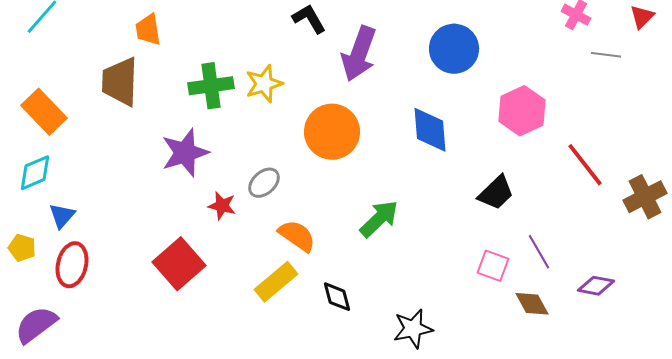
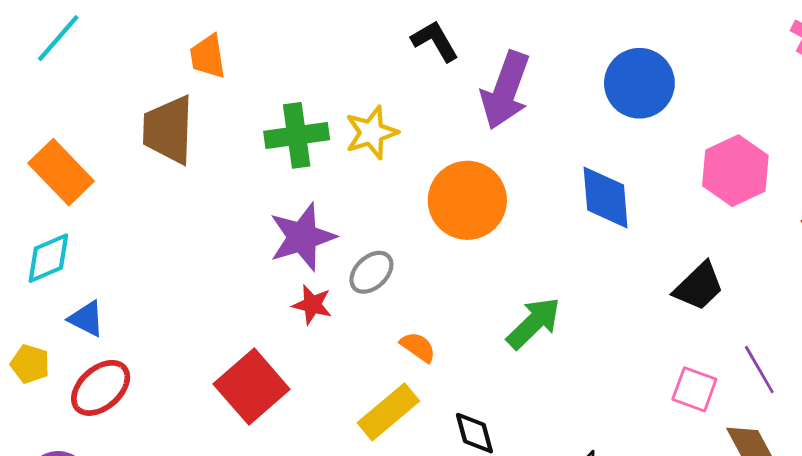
purple star: (185, 153) -> (302, 237), moved
blue triangle: (62, 216) -> (86, 319), turned -44
orange semicircle: (297, 236) -> (418, 347), size x0.7
red ellipse: (72, 265) -> (101, 388), turned 36

